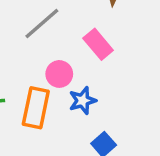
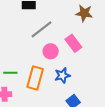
pink circle: (59, 74) -> (51, 51), moved

